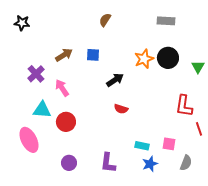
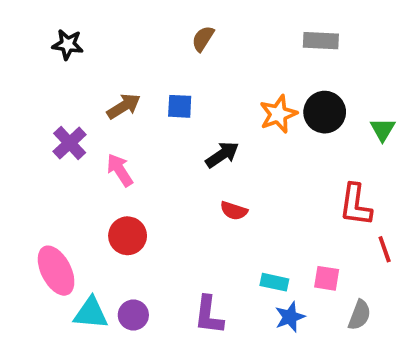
black star: (22, 23) -> (68, 44), moved
cyan triangle: (42, 110) -> (91, 313), moved

